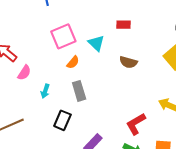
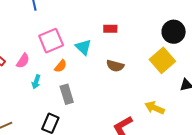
pink semicircle: (24, 73) -> (23, 61), moved
cyan arrow: (45, 91) -> (36, 82), moved

